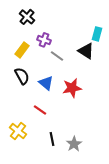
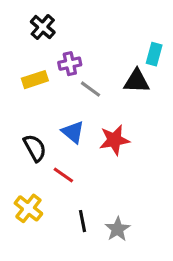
purple cross: (44, 40) -> (70, 64), turned -32
yellow rectangle: (22, 50) -> (35, 80), turned 35
black triangle: (86, 51) -> (137, 81), turned -30
black semicircle: (22, 76) -> (35, 148), moved

